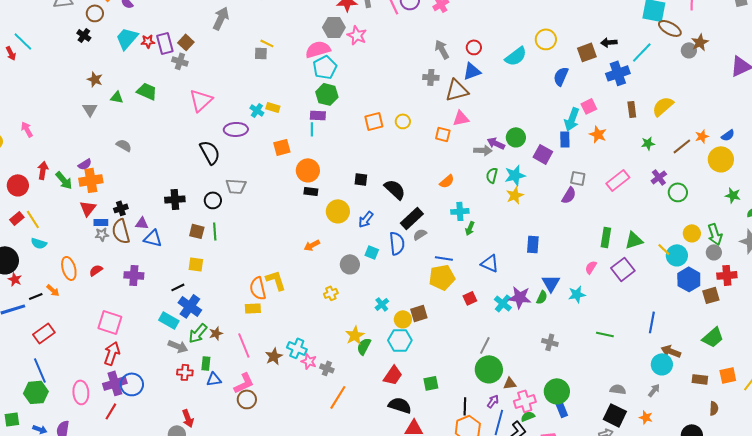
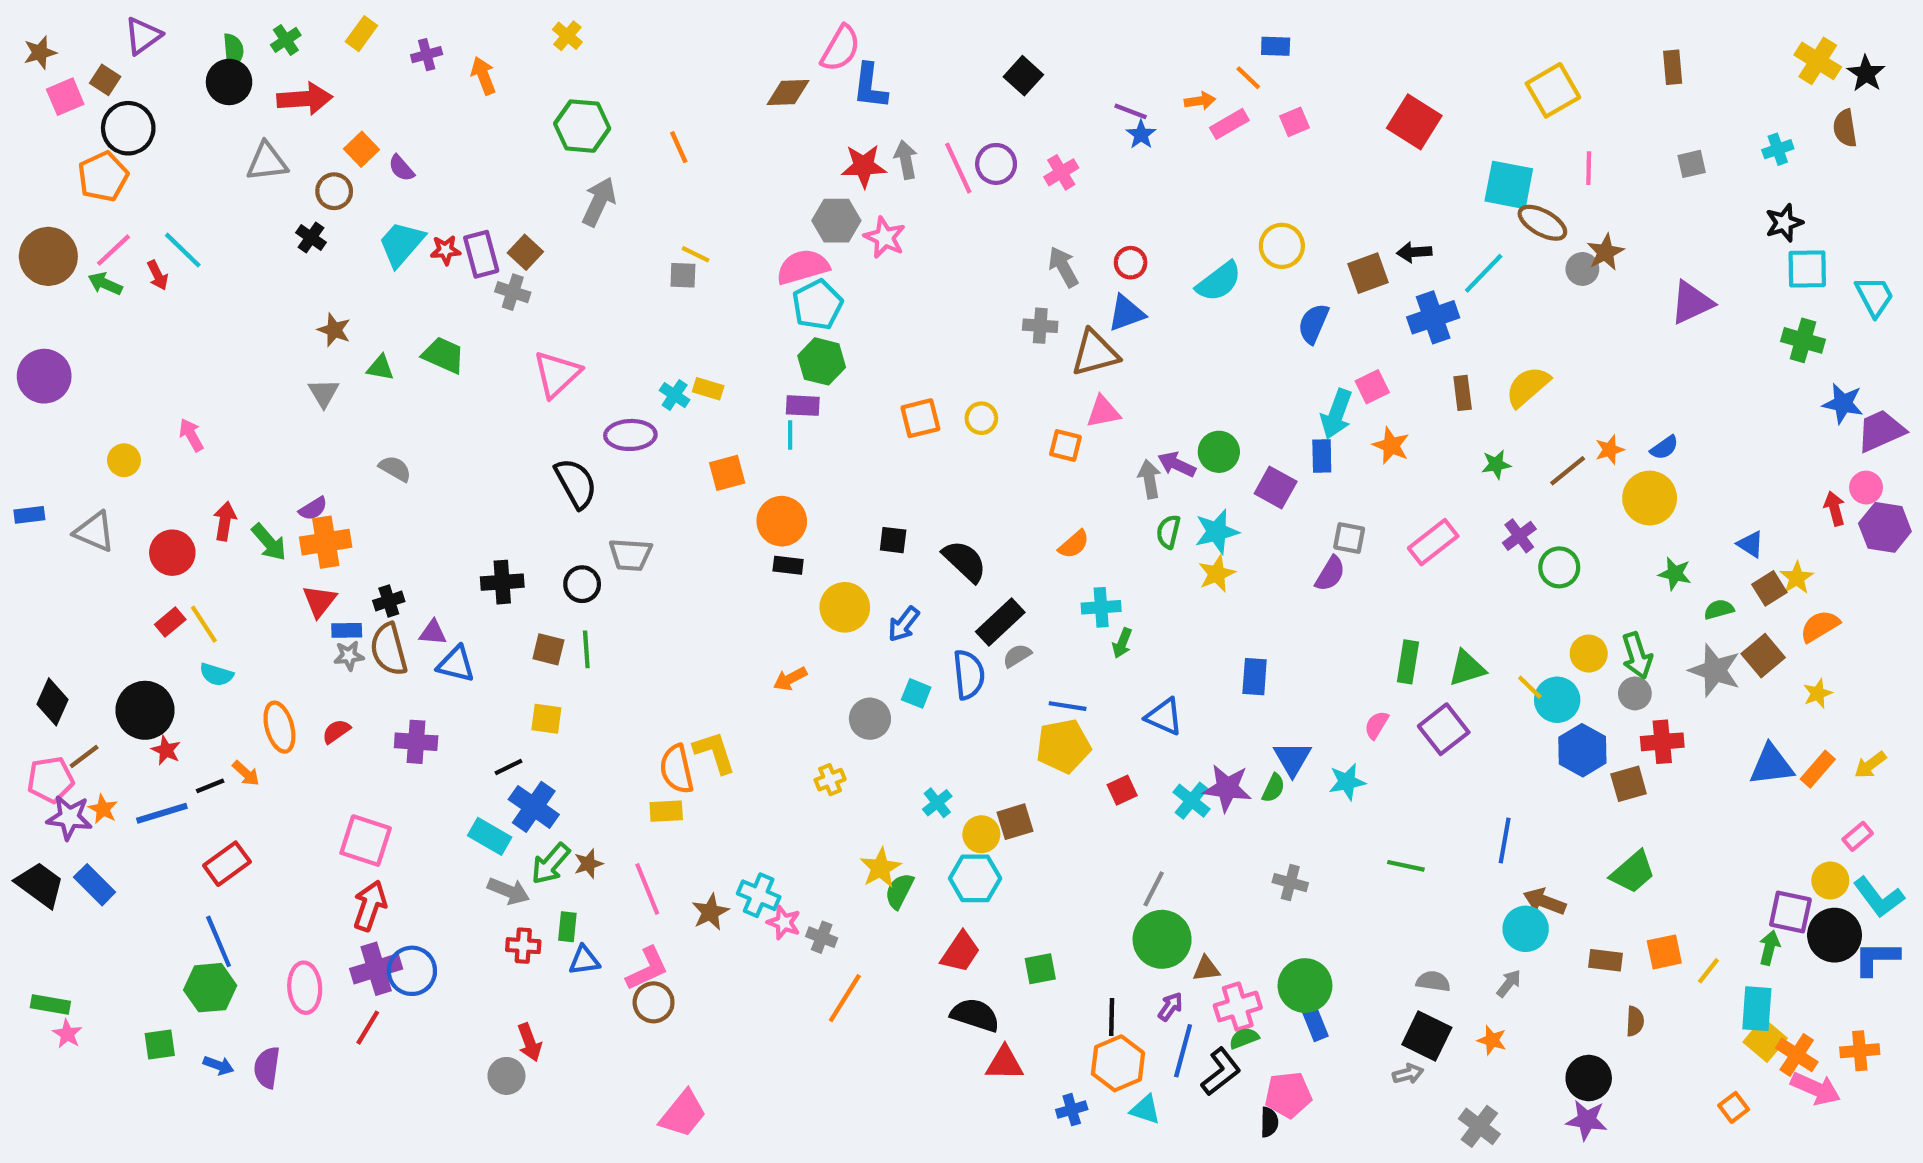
gray arrow: (483, 150) -> (1149, 479), turned -102

